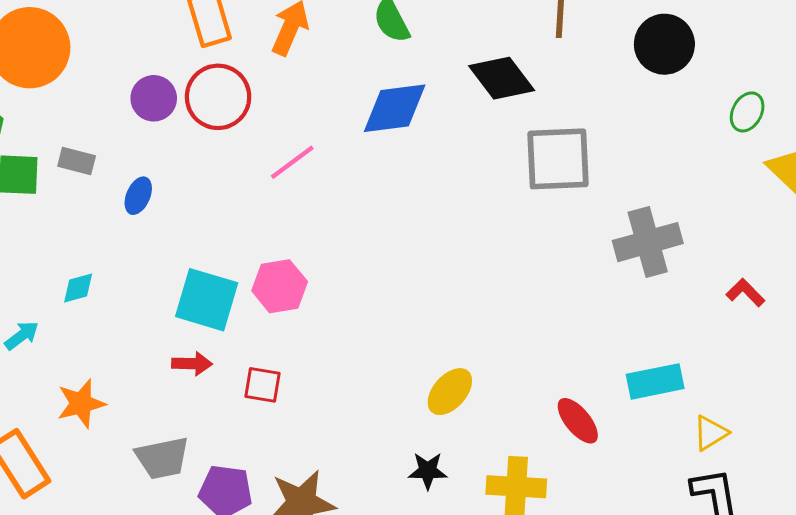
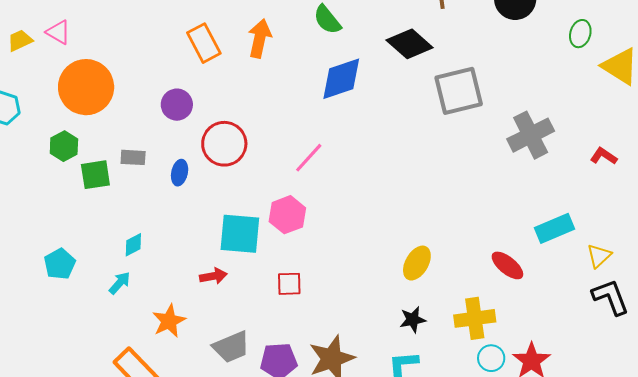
red circle: (218, 97) -> (224, 144), moved
pink line: (292, 162) -> (309, 158), moved
cyan diamond: (78, 288) -> (133, 245), moved
red arrow: (192, 364) -> (213, 276), moved

